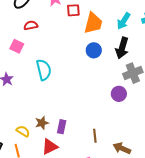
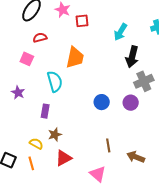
cyan arrow: (124, 21) -> (120, 32), moved
orange trapezoid: (93, 23) -> (75, 58), moved
blue circle: (94, 50) -> (102, 102), moved
purple rectangle: (62, 127) -> (45, 111), moved

